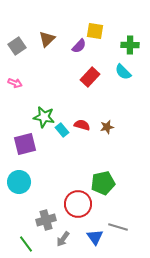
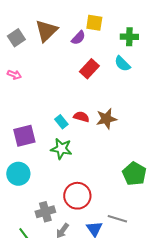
brown triangle: (47, 39) -> (46, 31), size x1.4
green star: (44, 117) -> (61, 149), moved
brown star: (107, 127) -> (106, 119), size x1.5
green pentagon: (103, 183) -> (134, 174), moved, turned -30

